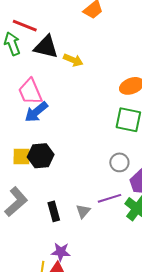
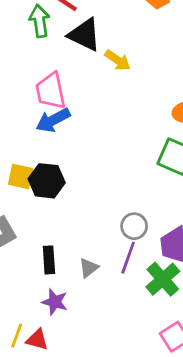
gray circle: (119, 162) -> (134, 226), moved
purple line: (110, 198) -> (128, 258), turned -65
purple star: (61, 252) -> (55, 302), moved

